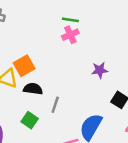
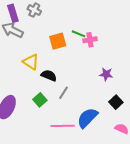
green line: (70, 20) -> (78, 34), moved
orange square: (24, 66) -> (58, 41), moved

